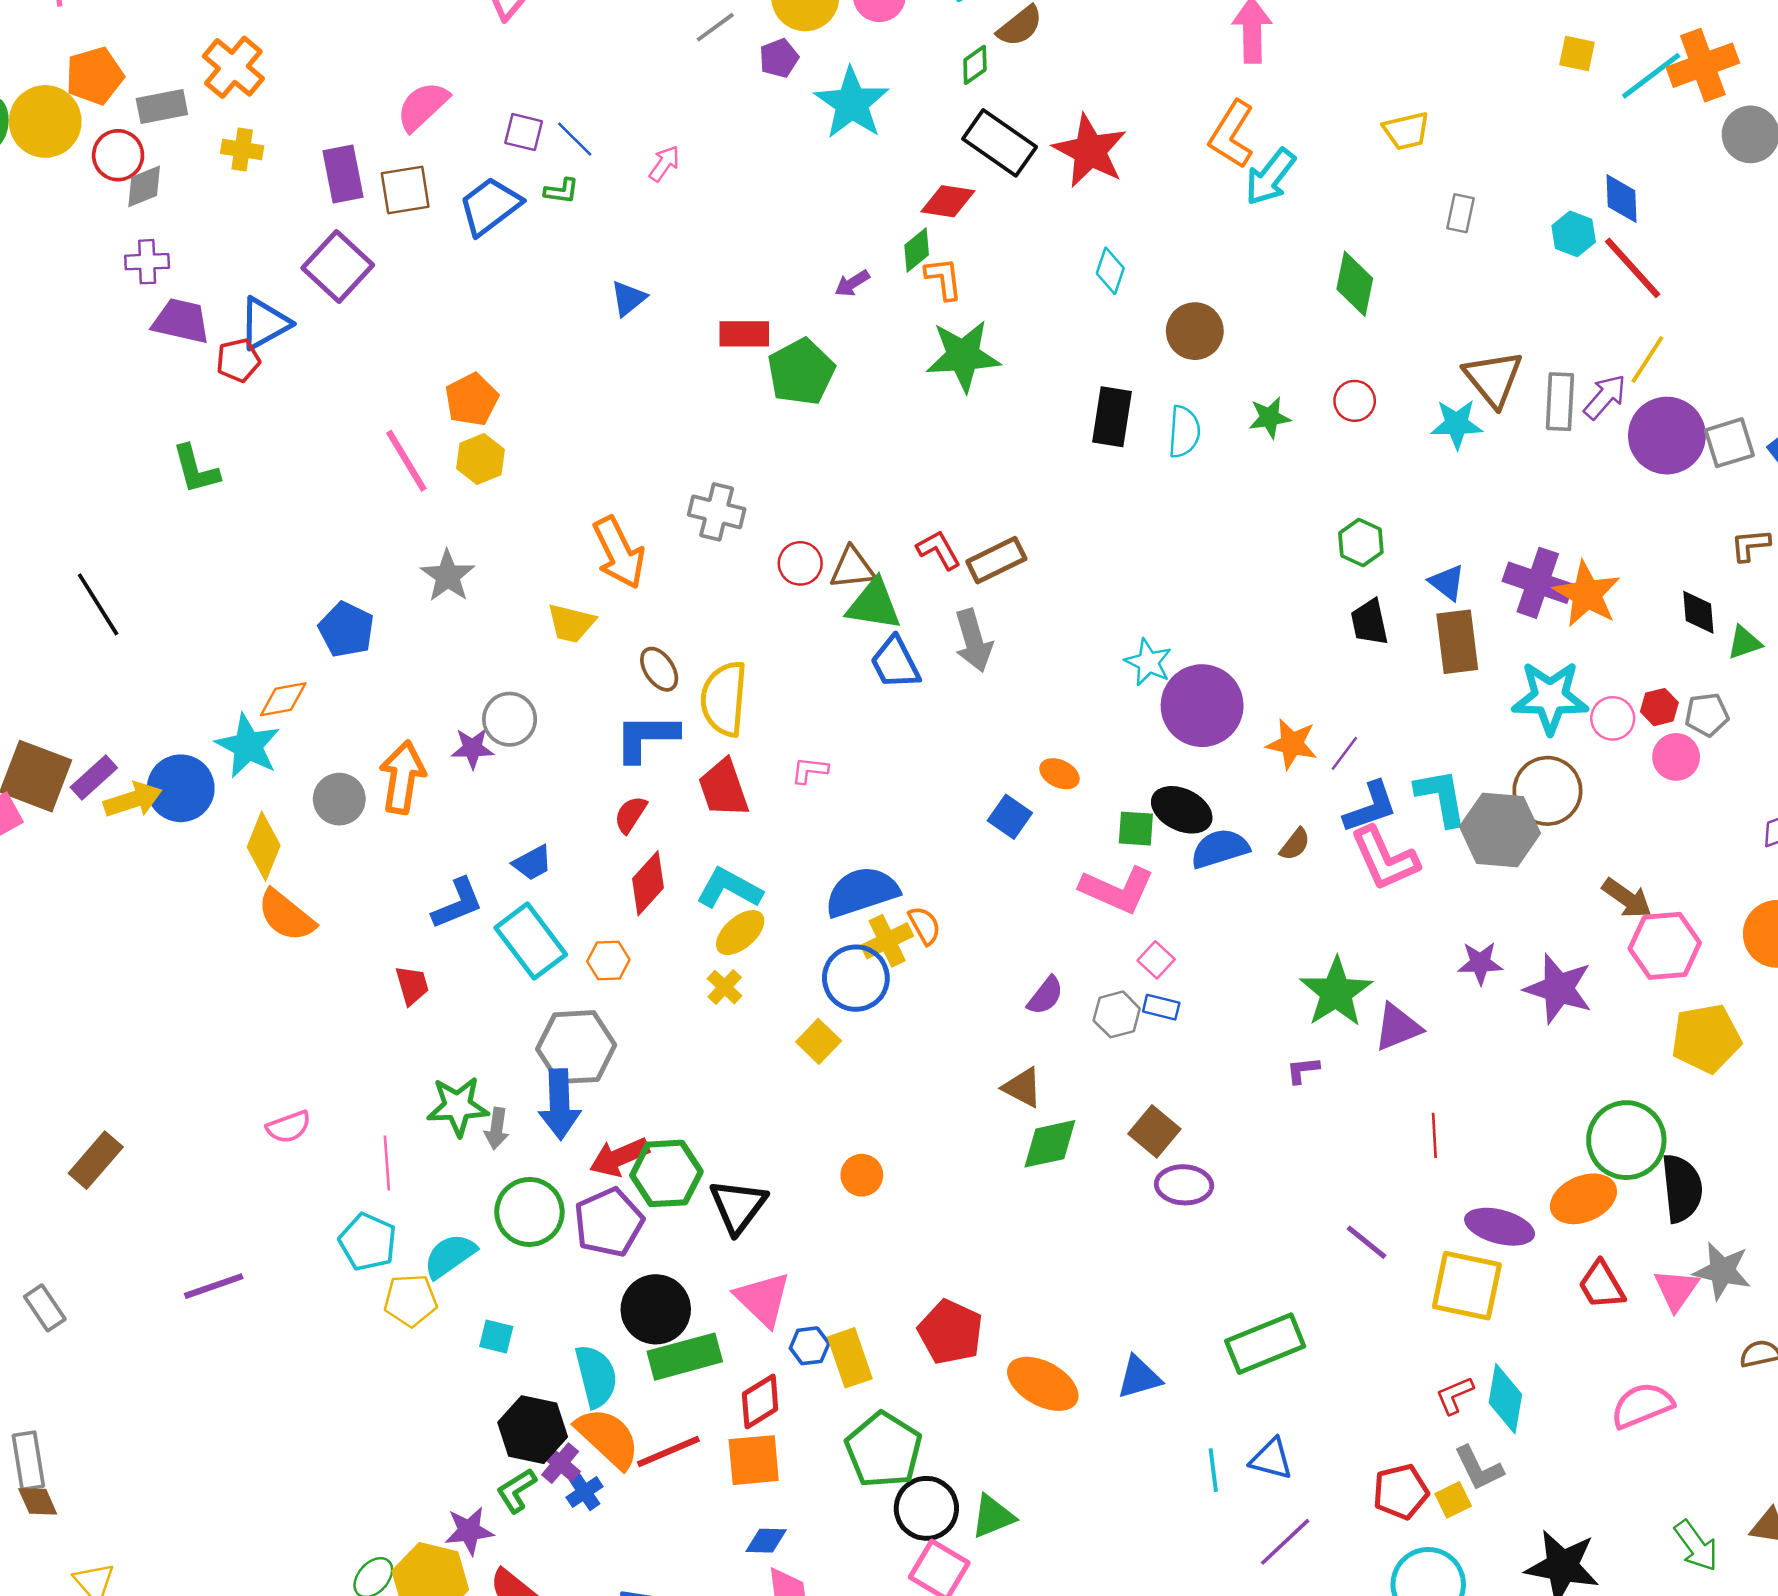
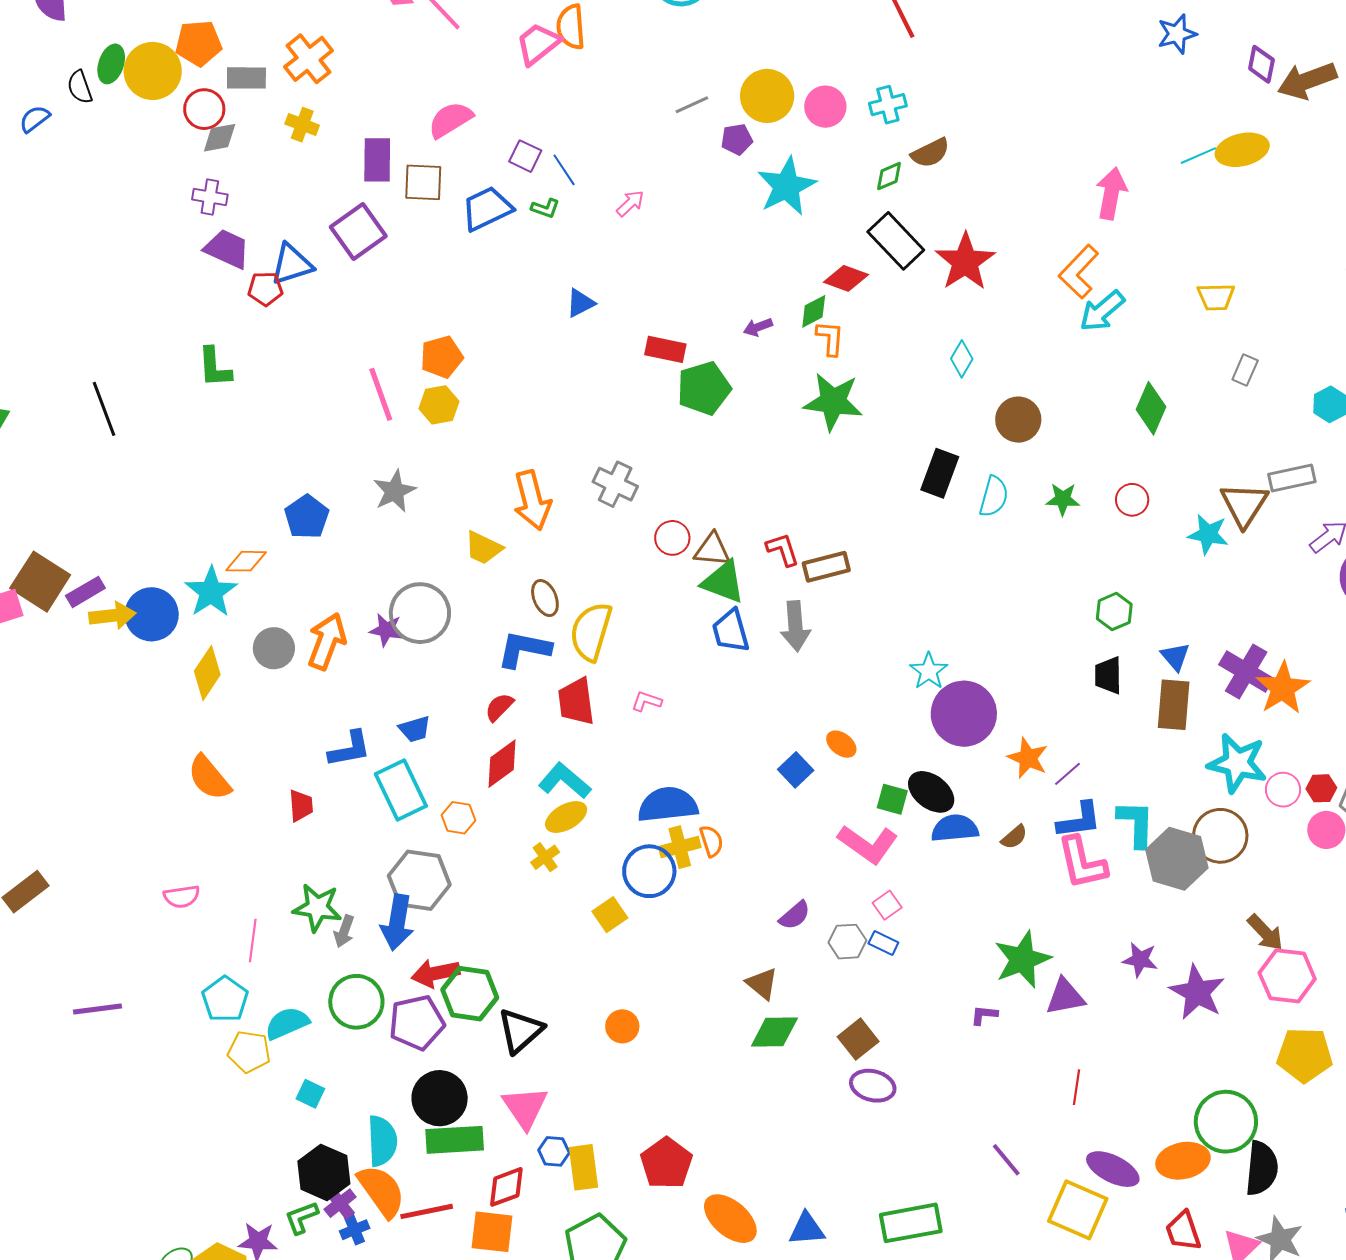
gray rectangle: (1560, 402) -> (1292, 478), moved, turned 63
black line: (98, 604) -> (104, 409), moved
gray circle: (510, 719) -> (420, 613), size x1.4
orange semicircle: (286, 916) -> (209, 778), moved

